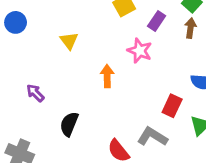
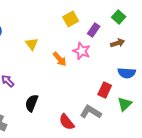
brown arrow: (190, 28) -> (118, 43), moved, turned 64
orange arrow: (107, 76) -> (60, 59), moved, turned 140

